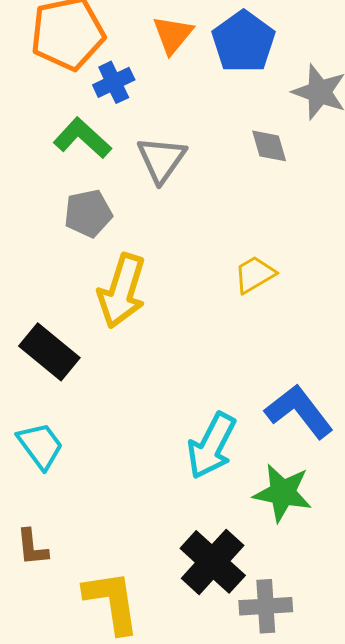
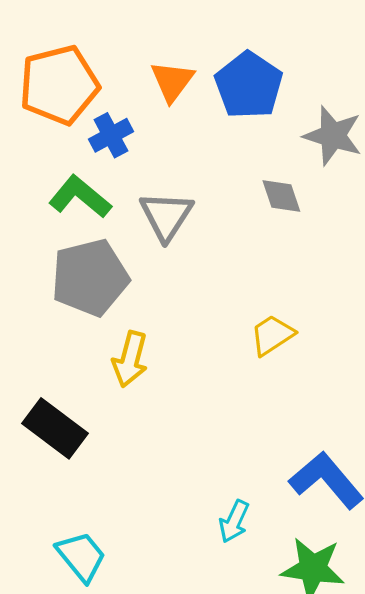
gray pentagon: (88, 213) -> (90, 277), size x1.5
yellow arrow: (122, 291) -> (130, 359), size x0.7
cyan trapezoid: (40, 446) -> (81, 556), moved
cyan arrow: (212, 446) -> (234, 521), size x0.6

